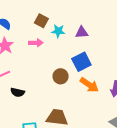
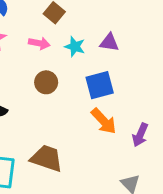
cyan star: (58, 31) -> (75, 47), moved
brown circle: (61, 76) -> (46, 82), moved

